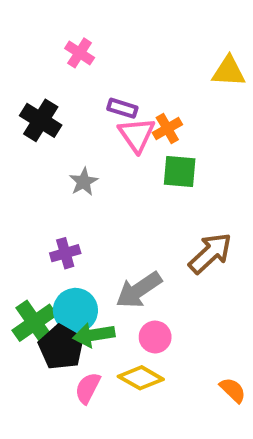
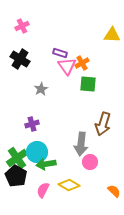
pink cross: (80, 53) -> (22, 26), moved, turned 32
brown arrow: (210, 253) -> (103, 124), turned 150
gray arrow: (139, 290) -> (81, 144), moved, turned -50
pink circle: (155, 337) -> (90, 162), moved
black pentagon: (61, 347) -> (16, 176), moved

